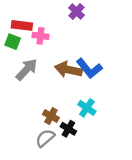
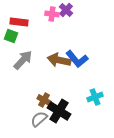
pink cross: (40, 36) -> (52, 14), moved
cyan cross: (87, 108) -> (95, 97), moved, turned 35
black cross: (68, 129) -> (59, 111), size x1.6

